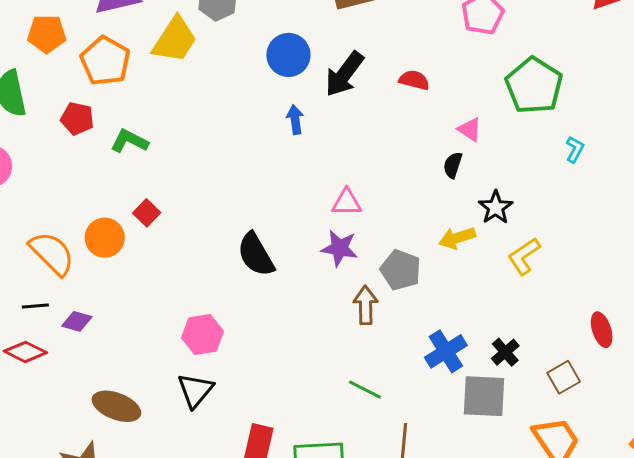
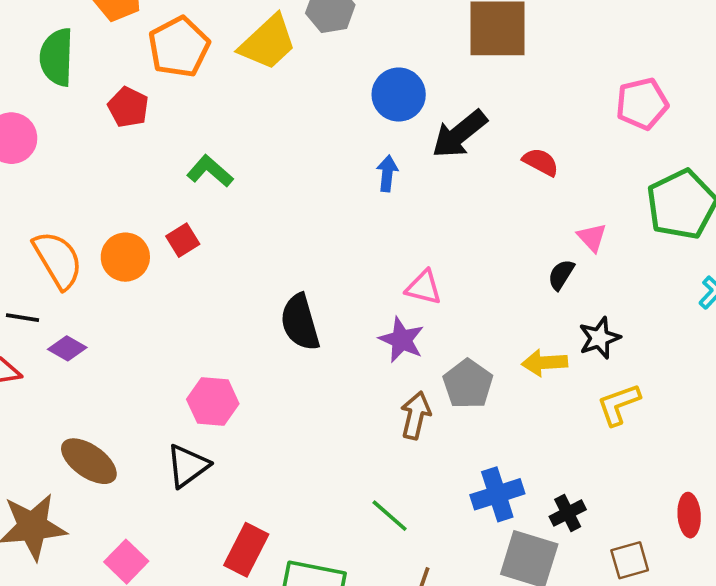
green L-shape: (129, 141) -> (210, 171), moved

